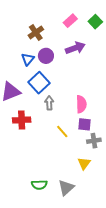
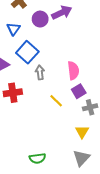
purple circle: (46, 56) -> (40, 19), moved
purple square: (84, 124) -> (79, 91), turned -32
gray triangle: (66, 188) -> (81, 158), moved

